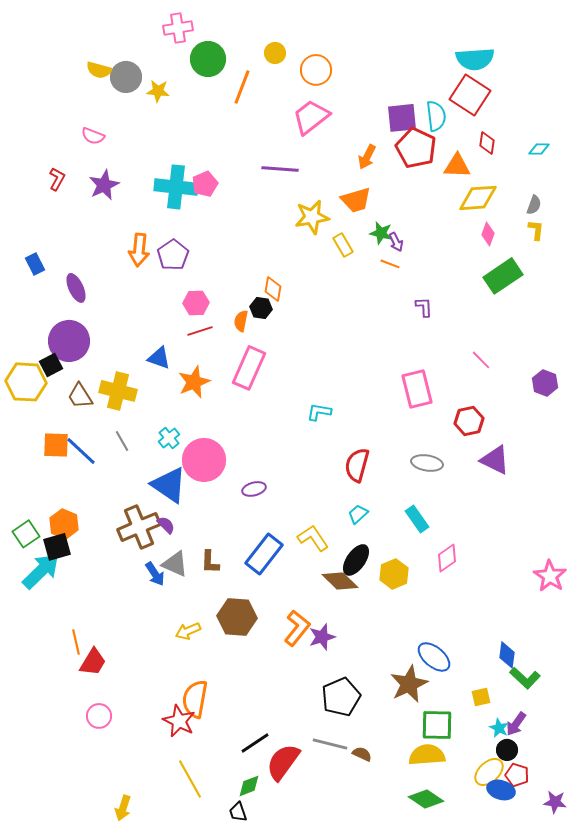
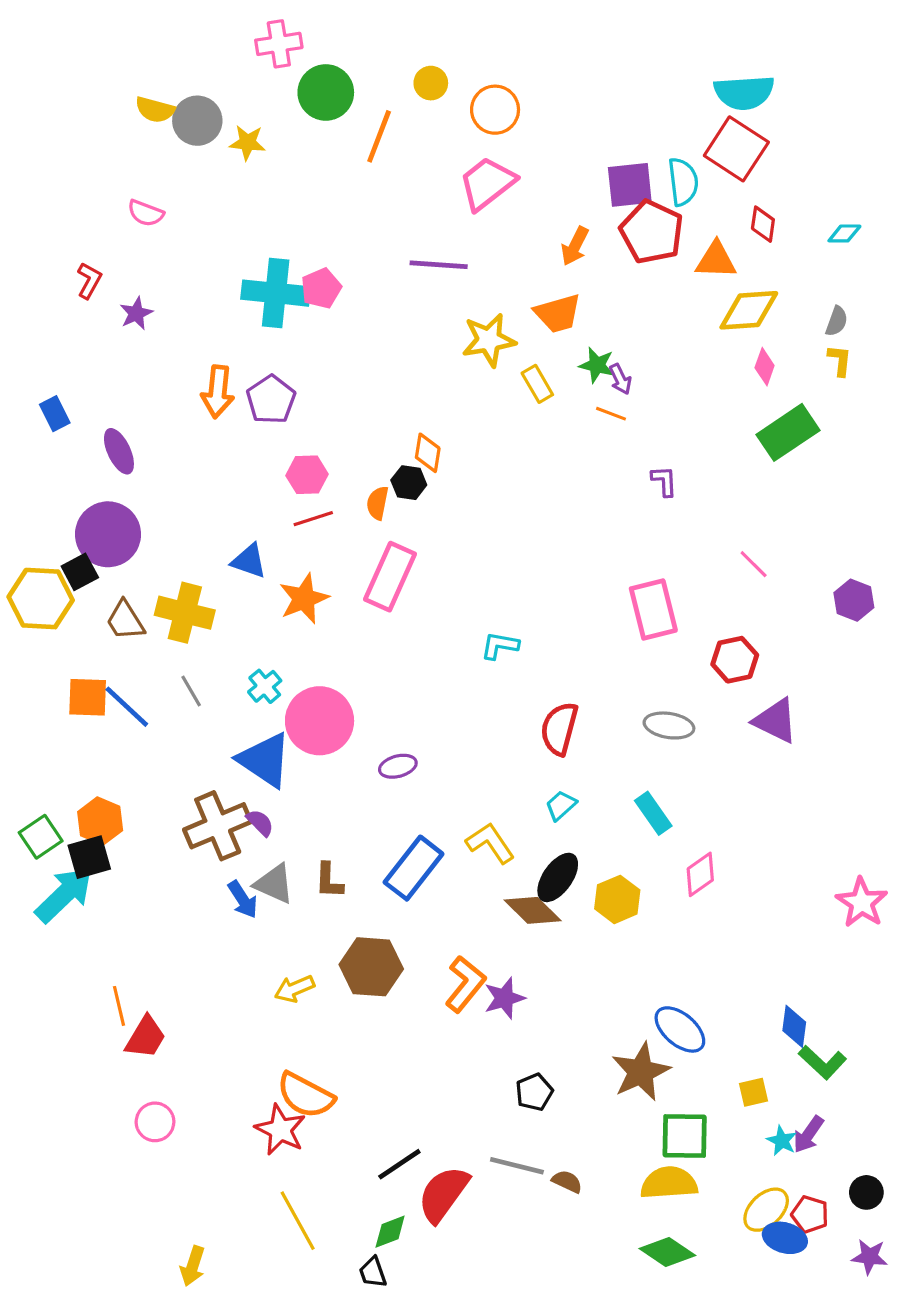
purple star: (104, 185) -> (136, 313), moved, size x0.7
black pentagon: (341, 697) -> (534, 1092), size x0.6
orange semicircle: (195, 699) -> (305, 1095), turned -72
black circle: (507, 750) -> (866, 1192), moved

